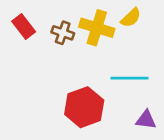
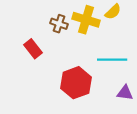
red rectangle: (24, 26) -> (33, 49), moved

